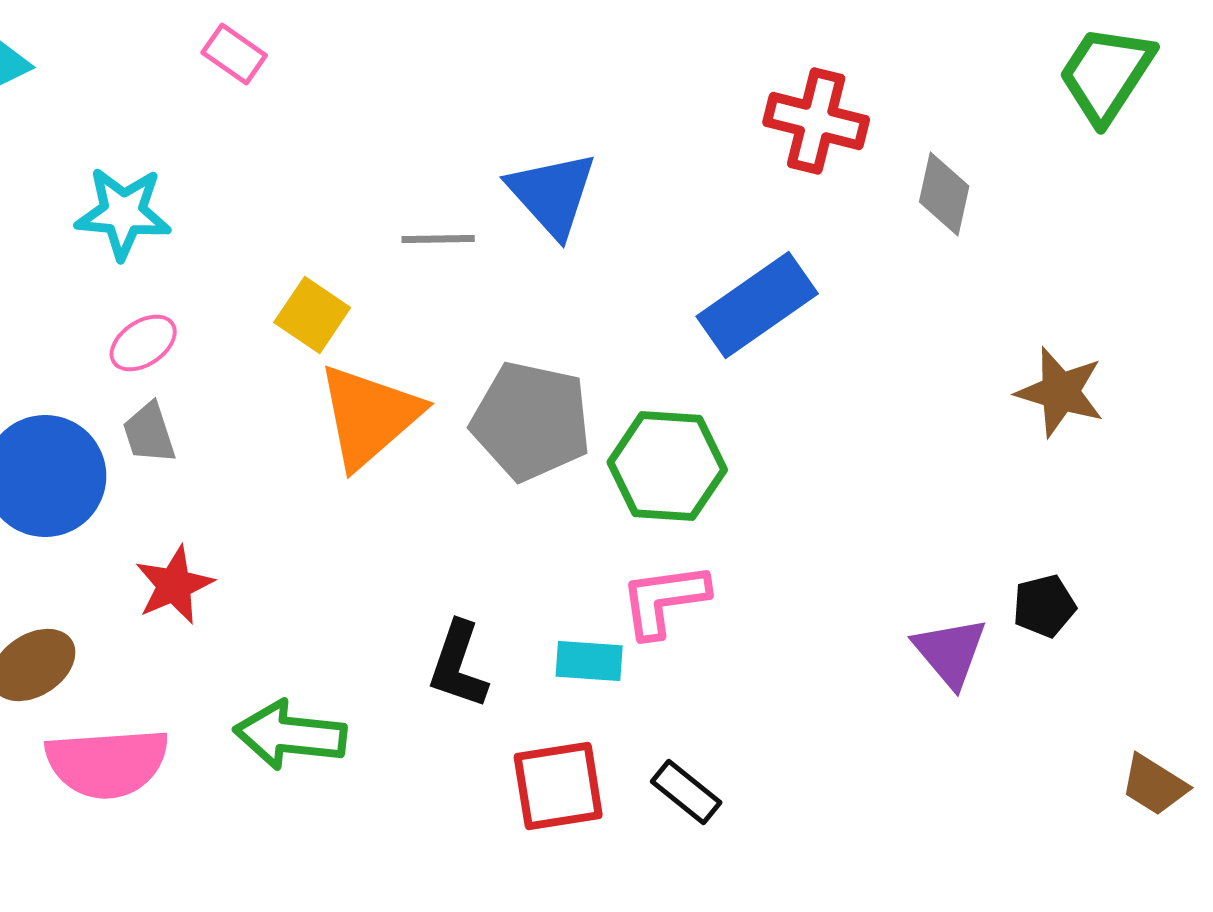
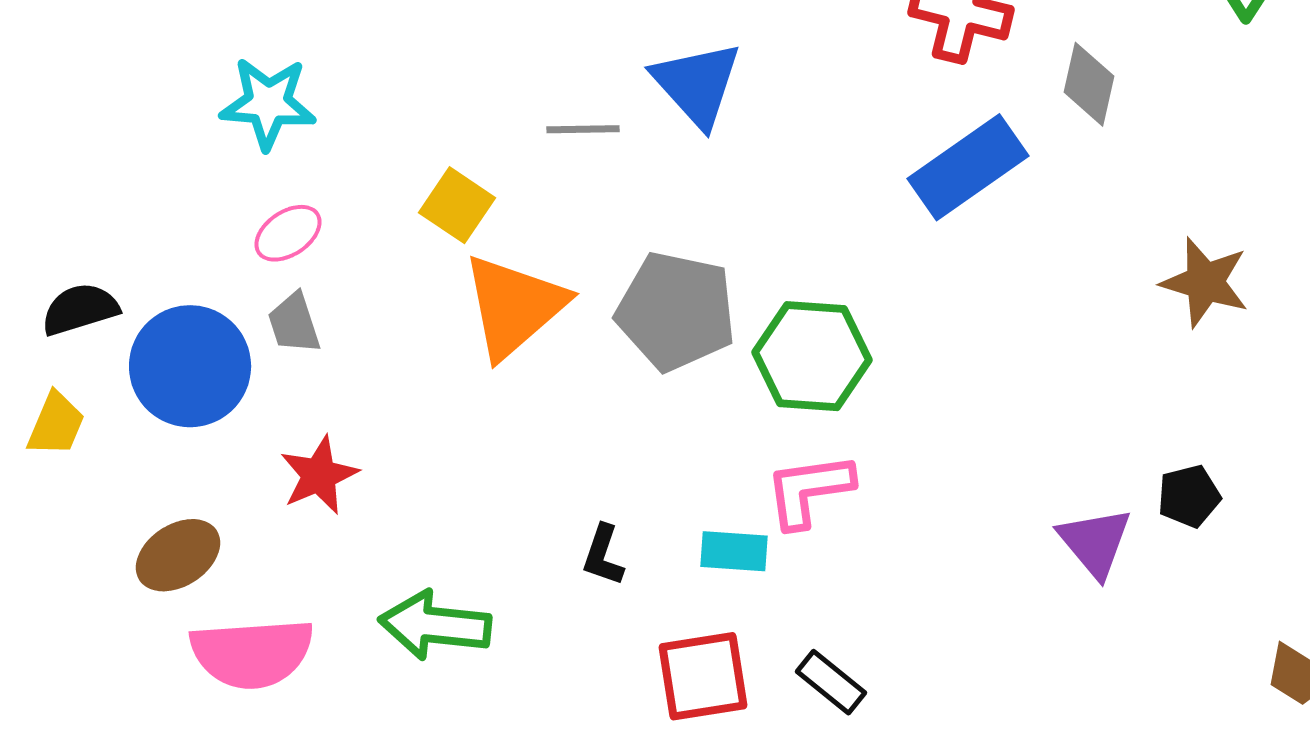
blue rectangle: (757, 305) -> (968, 167), moved
black L-shape: (458, 665) -> (603, 555), size x0.7

